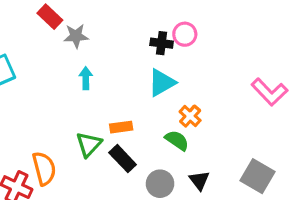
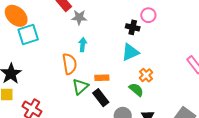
pink circle: (185, 34) -> (148, 15), moved
orange semicircle: (44, 168) -> (70, 64), moved

